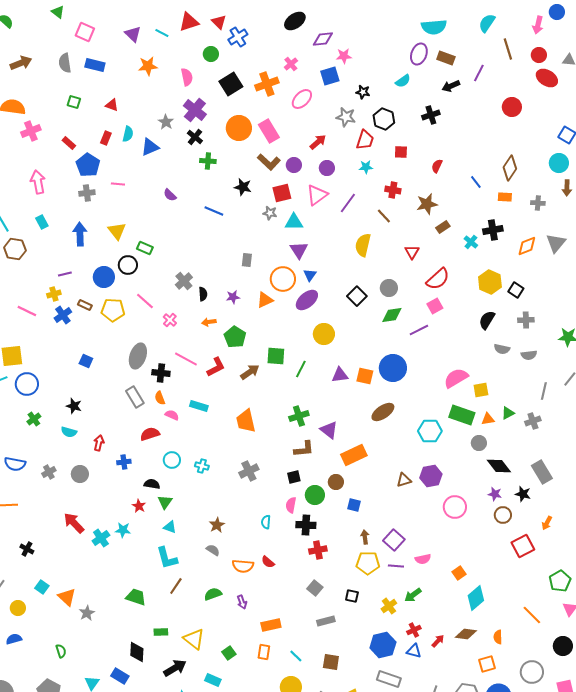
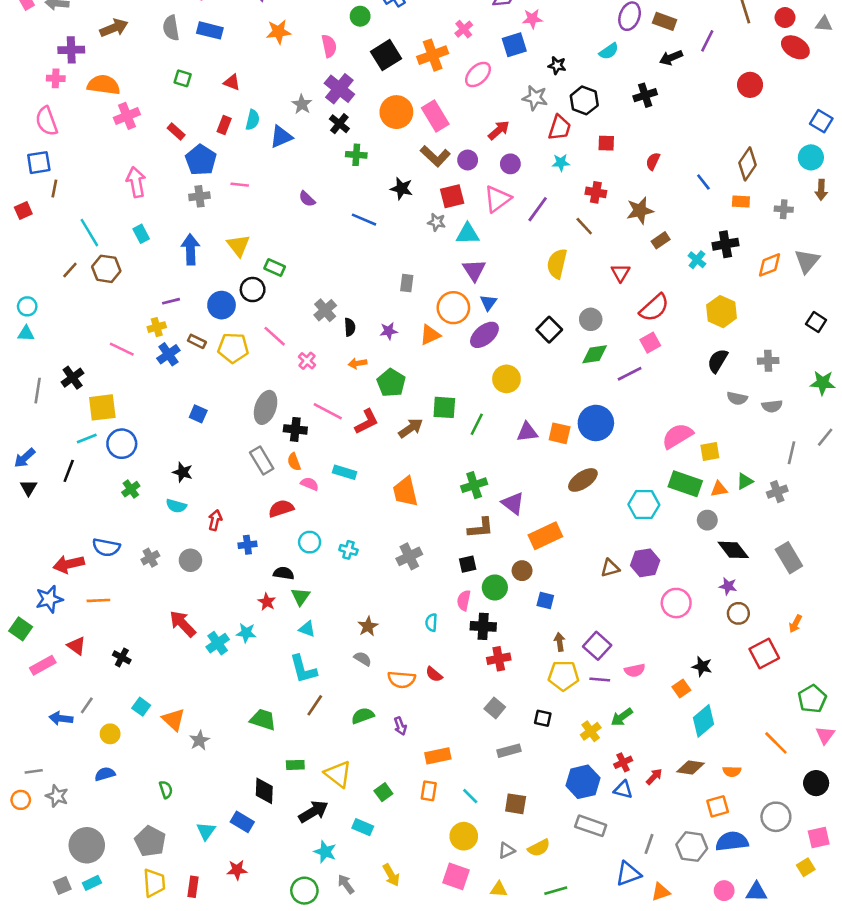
black square: (516, 290) -> (816, 322), moved
black star: (523, 494) -> (702, 666), moved
orange semicircle: (498, 637) -> (732, 771), turned -88

